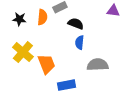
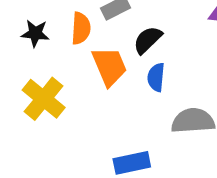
black semicircle: (76, 24) -> (148, 40), turned -63
orange trapezoid: (47, 64) -> (109, 66), moved

